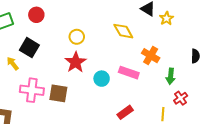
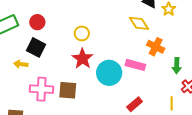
red circle: (36, 15) -> (37, 22), moved
yellow diamond: (123, 31) -> (139, 23), moved
yellow arrow: (13, 63) -> (21, 64), turned -40
cyan circle: (102, 79) -> (109, 73), size x1.6

